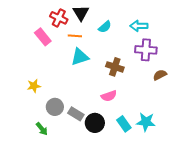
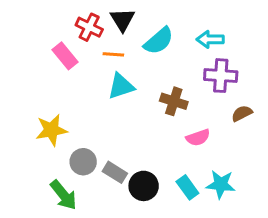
cyan semicircle: (105, 27) -> (159, 41), size x1.5
yellow star: (34, 86) -> (51, 130), size x1.5
pink semicircle: (109, 96) -> (198, 138), moved
green arrow: (42, 129) -> (63, 195), size x1.5

